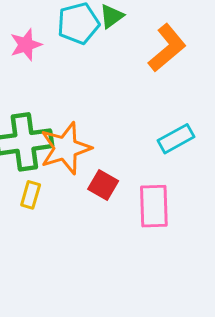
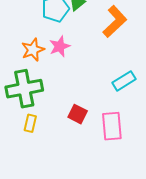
pink star: (26, 45) -> (60, 46), moved
orange star: (66, 148) -> (33, 50), moved, size x0.7

